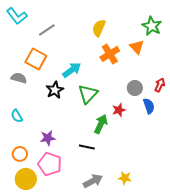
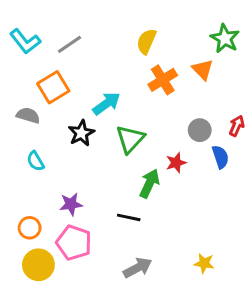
cyan L-shape: (17, 16) -> (25, 41), moved
orange square: (36, 59) -> (53, 87), turned 30
cyan semicircle: (17, 116) -> (35, 161), moved
yellow star: (125, 178) -> (204, 263), moved

